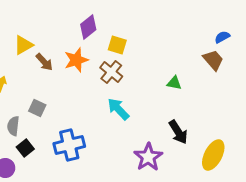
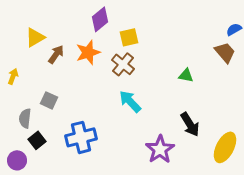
yellow square: (117, 45) -> (129, 37), turned -30
brown arrow: (44, 62) -> (56, 54), turned -102

